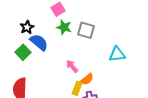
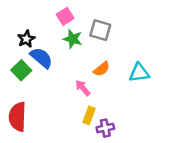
gray square: (86, 30) -> (100, 30), moved
orange semicircle: (87, 79) -> (102, 69), moved

